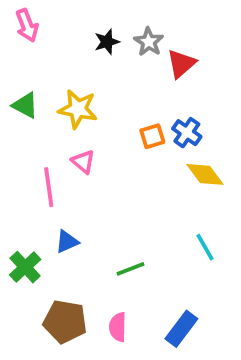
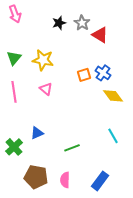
red triangle: (181, 64) -> (100, 35), turned -48
green triangle: (25, 105) -> (14, 58), turned 42
pink line: (49, 187) -> (14, 92), moved

